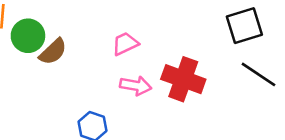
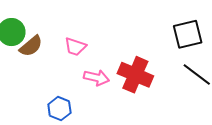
pink trapezoid: (125, 44) -> (75, 47), moved, turned -140

